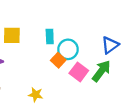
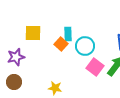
orange square: (58, 60) -> (61, 44), moved

